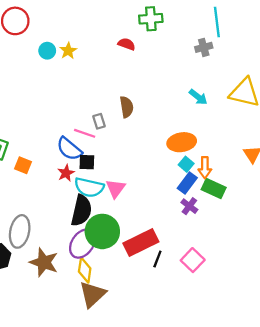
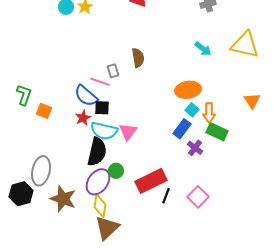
blue rectangle: (187, 183) -> (182, 129), moved
green circle: (102, 231) -> (116, 171), size x0.5

